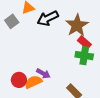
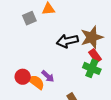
black arrow: (48, 18) -> (67, 41), moved
orange semicircle: (33, 82) -> (36, 82), turned 48

